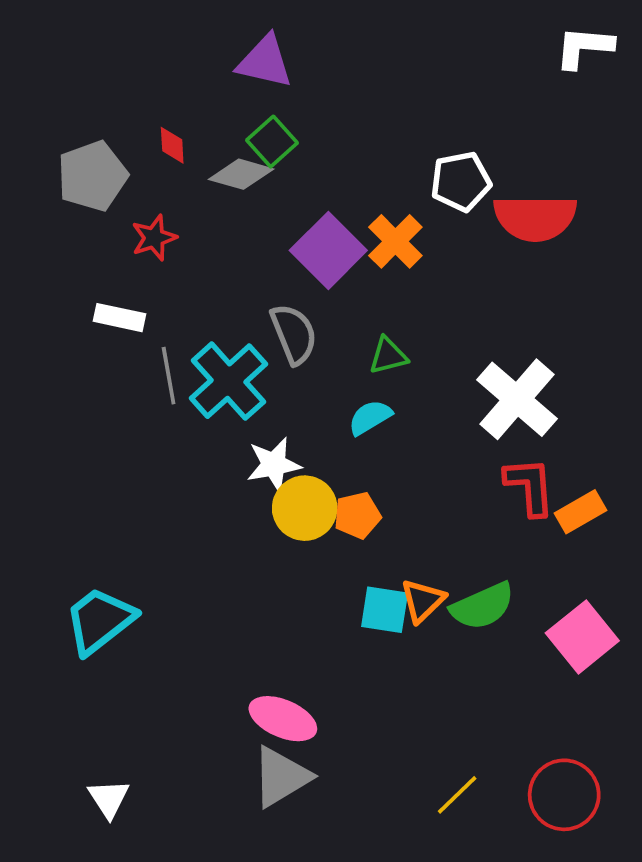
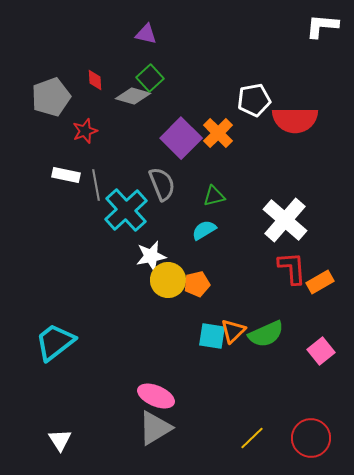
purple triangle: (265, 62) -> (146, 34), size x0.7
gray line: (169, 376) -> (96, 185), moved
pink square: (582, 637) -> (321, 351), size x0.7

